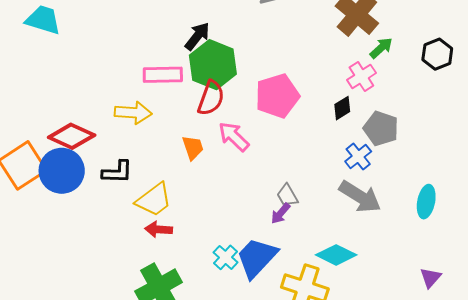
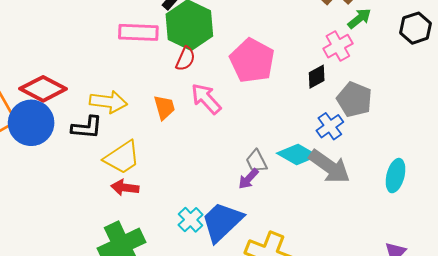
pink pentagon: (277, 96) -> (252, 61), turned -30
red semicircle: (211, 98) -> (185, 59), size x0.7
yellow arrow: (133, 113) -> (108, 102), moved
cyan diamond: (336, 255) -> (297, 154), moved

